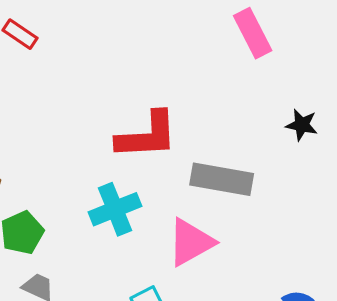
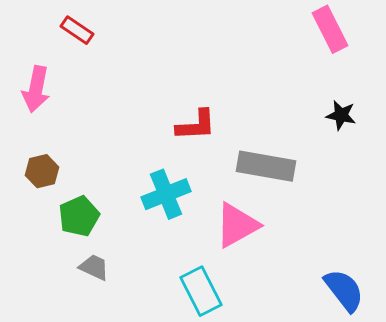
pink rectangle: (253, 33) -> (330, 29), moved
red L-shape: (147, 136) -> (196, 125), size x0.7

